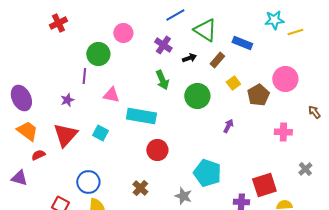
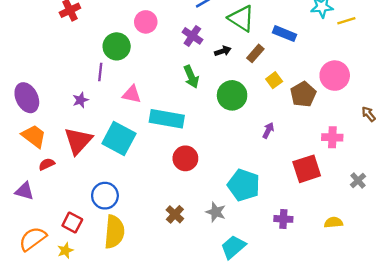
cyan square: (100, 133) -> (119, 139), size x1.8
red square: (264, 185) -> (307, 169), moved
brown cross: (140, 188) -> (175, 214), moved

